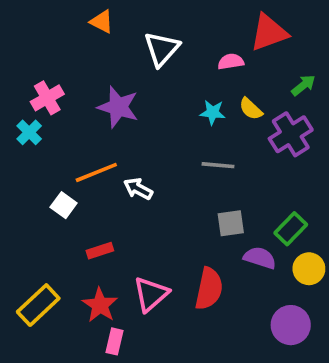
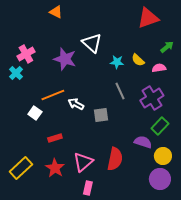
white triangle: (162, 49) -> (92, 43), moved, turned -30
pink semicircle: (231, 62) -> (159, 68), moved
purple cross: (291, 134) -> (152, 98), moved
gray line: (218, 165) -> (120, 91), turned 60
gray square: (231, 223) -> (101, 115), moved
yellow circle: (309, 269) -> (163, 156), moved
pink rectangle: (114, 341) -> (88, 188), moved

